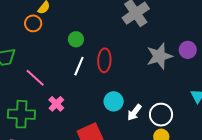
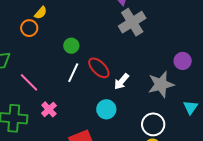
gray star: (159, 56) -> (161, 84), moved
red ellipse: (104, 60) -> (99, 68), turned -50
white arrow: (134, 112) -> (121, 82), moved

